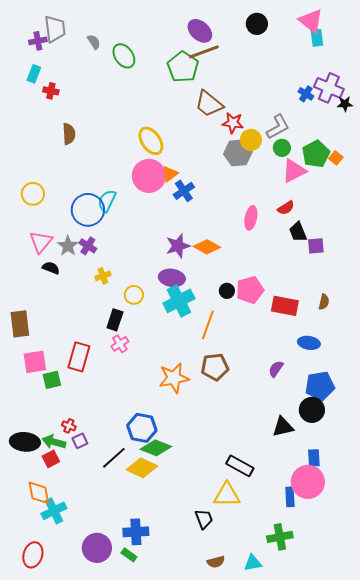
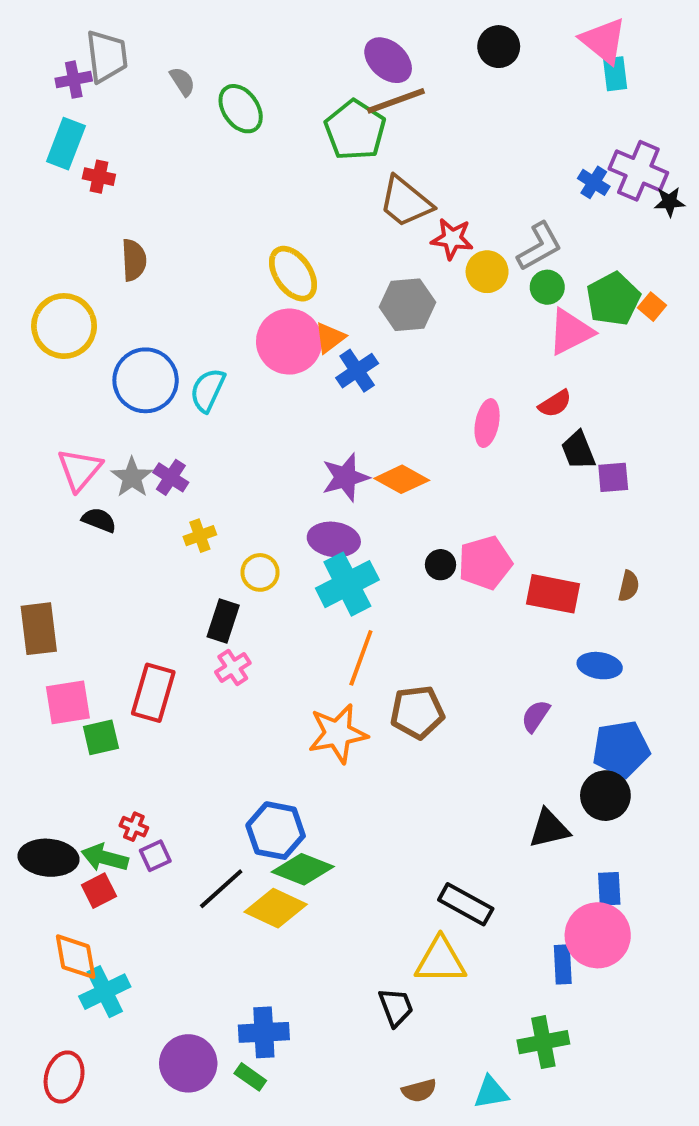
cyan rectangle: (34, 74) -> (66, 144), size x1.4
gray hexagon: (238, 153) -> (408, 305), moved
yellow circle: (33, 194) -> (64, 326), moved, size x1.4
blue circle: (88, 210) -> (146, 380), moved
orange line: (208, 325) -> (361, 658), moved

